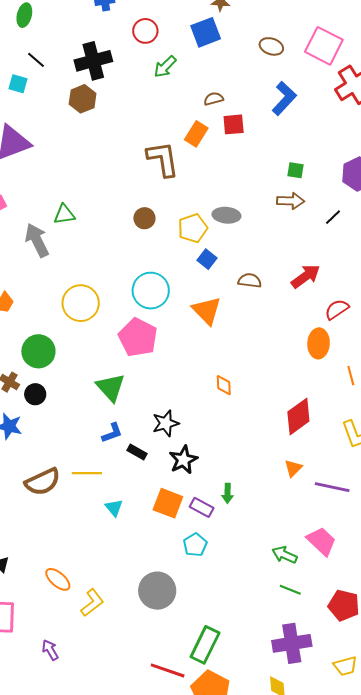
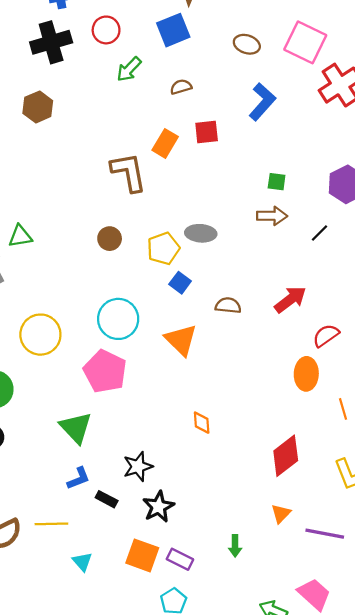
black cross: (93, 61) -> (51, 42), moved
brown semicircle: (214, 99) -> (181, 87), moved
green arrow: (228, 493) -> (235, 546), moved

